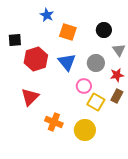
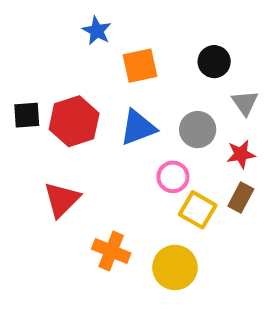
orange square: (68, 32) -> (140, 66), turned -30
black square: (15, 40) -> (27, 115), moved
blue triangle: (67, 62) -> (138, 127), turned 48

